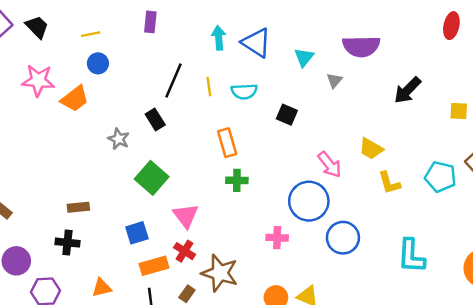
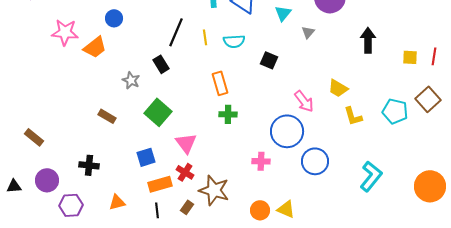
black arrow: (408, 90) -> (368, 40), turned 135
brown rectangle: (78, 207) -> (107, 116), moved, turned 36
cyan L-shape: (411, 256) -> (371, 176), turned -144

